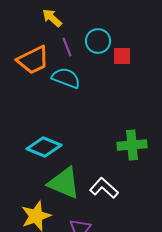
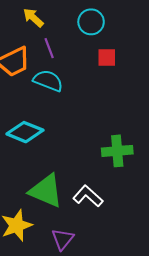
cyan circle: (98, 41) -> (91, 22), moved
cyan diamond: (44, 147) -> (25, 132), moved

